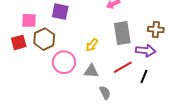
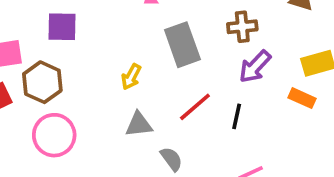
purple arrow: (146, 51) -> (255, 67), moved, turned 138
pink circle: (64, 62) -> (54, 135), moved

